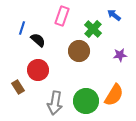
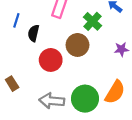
black semicircle: (38, 40) -> (34, 33), turned -119
red circle: (38, 70) -> (51, 60), moved
gray arrow: (55, 103) -> (52, 101), turned 85

